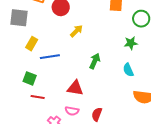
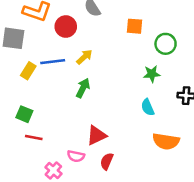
blue line: (50, 57) -> (53, 62), moved
green arrow: (95, 61) -> (83, 88), moved
red triangle: (75, 88) -> (96, 135), moved, turned -36

